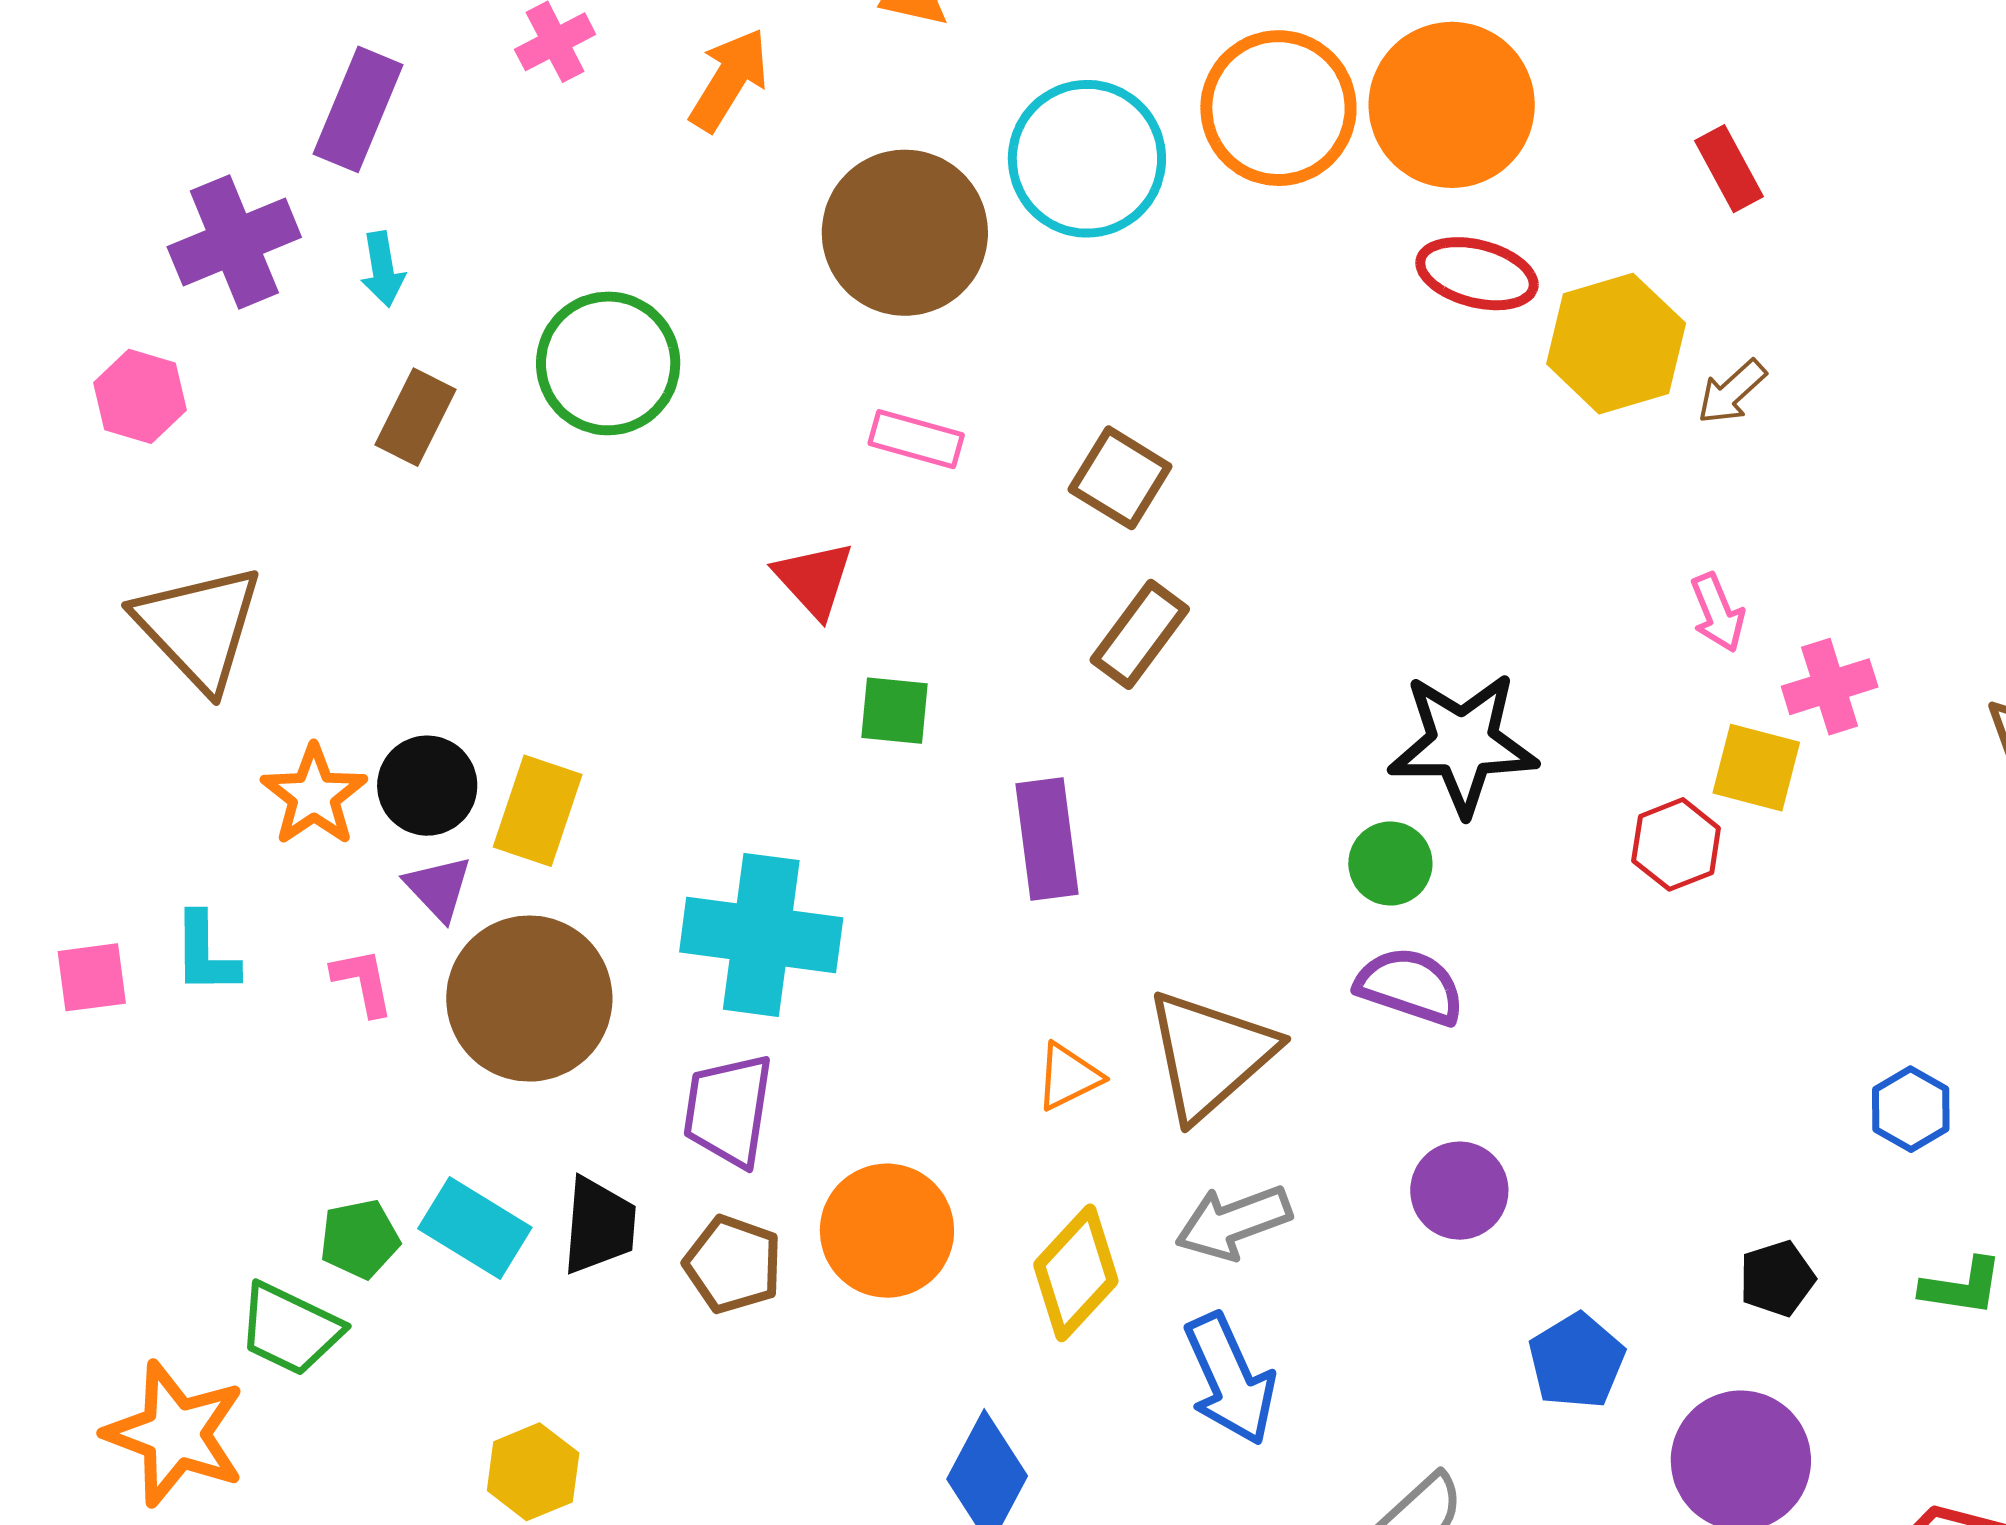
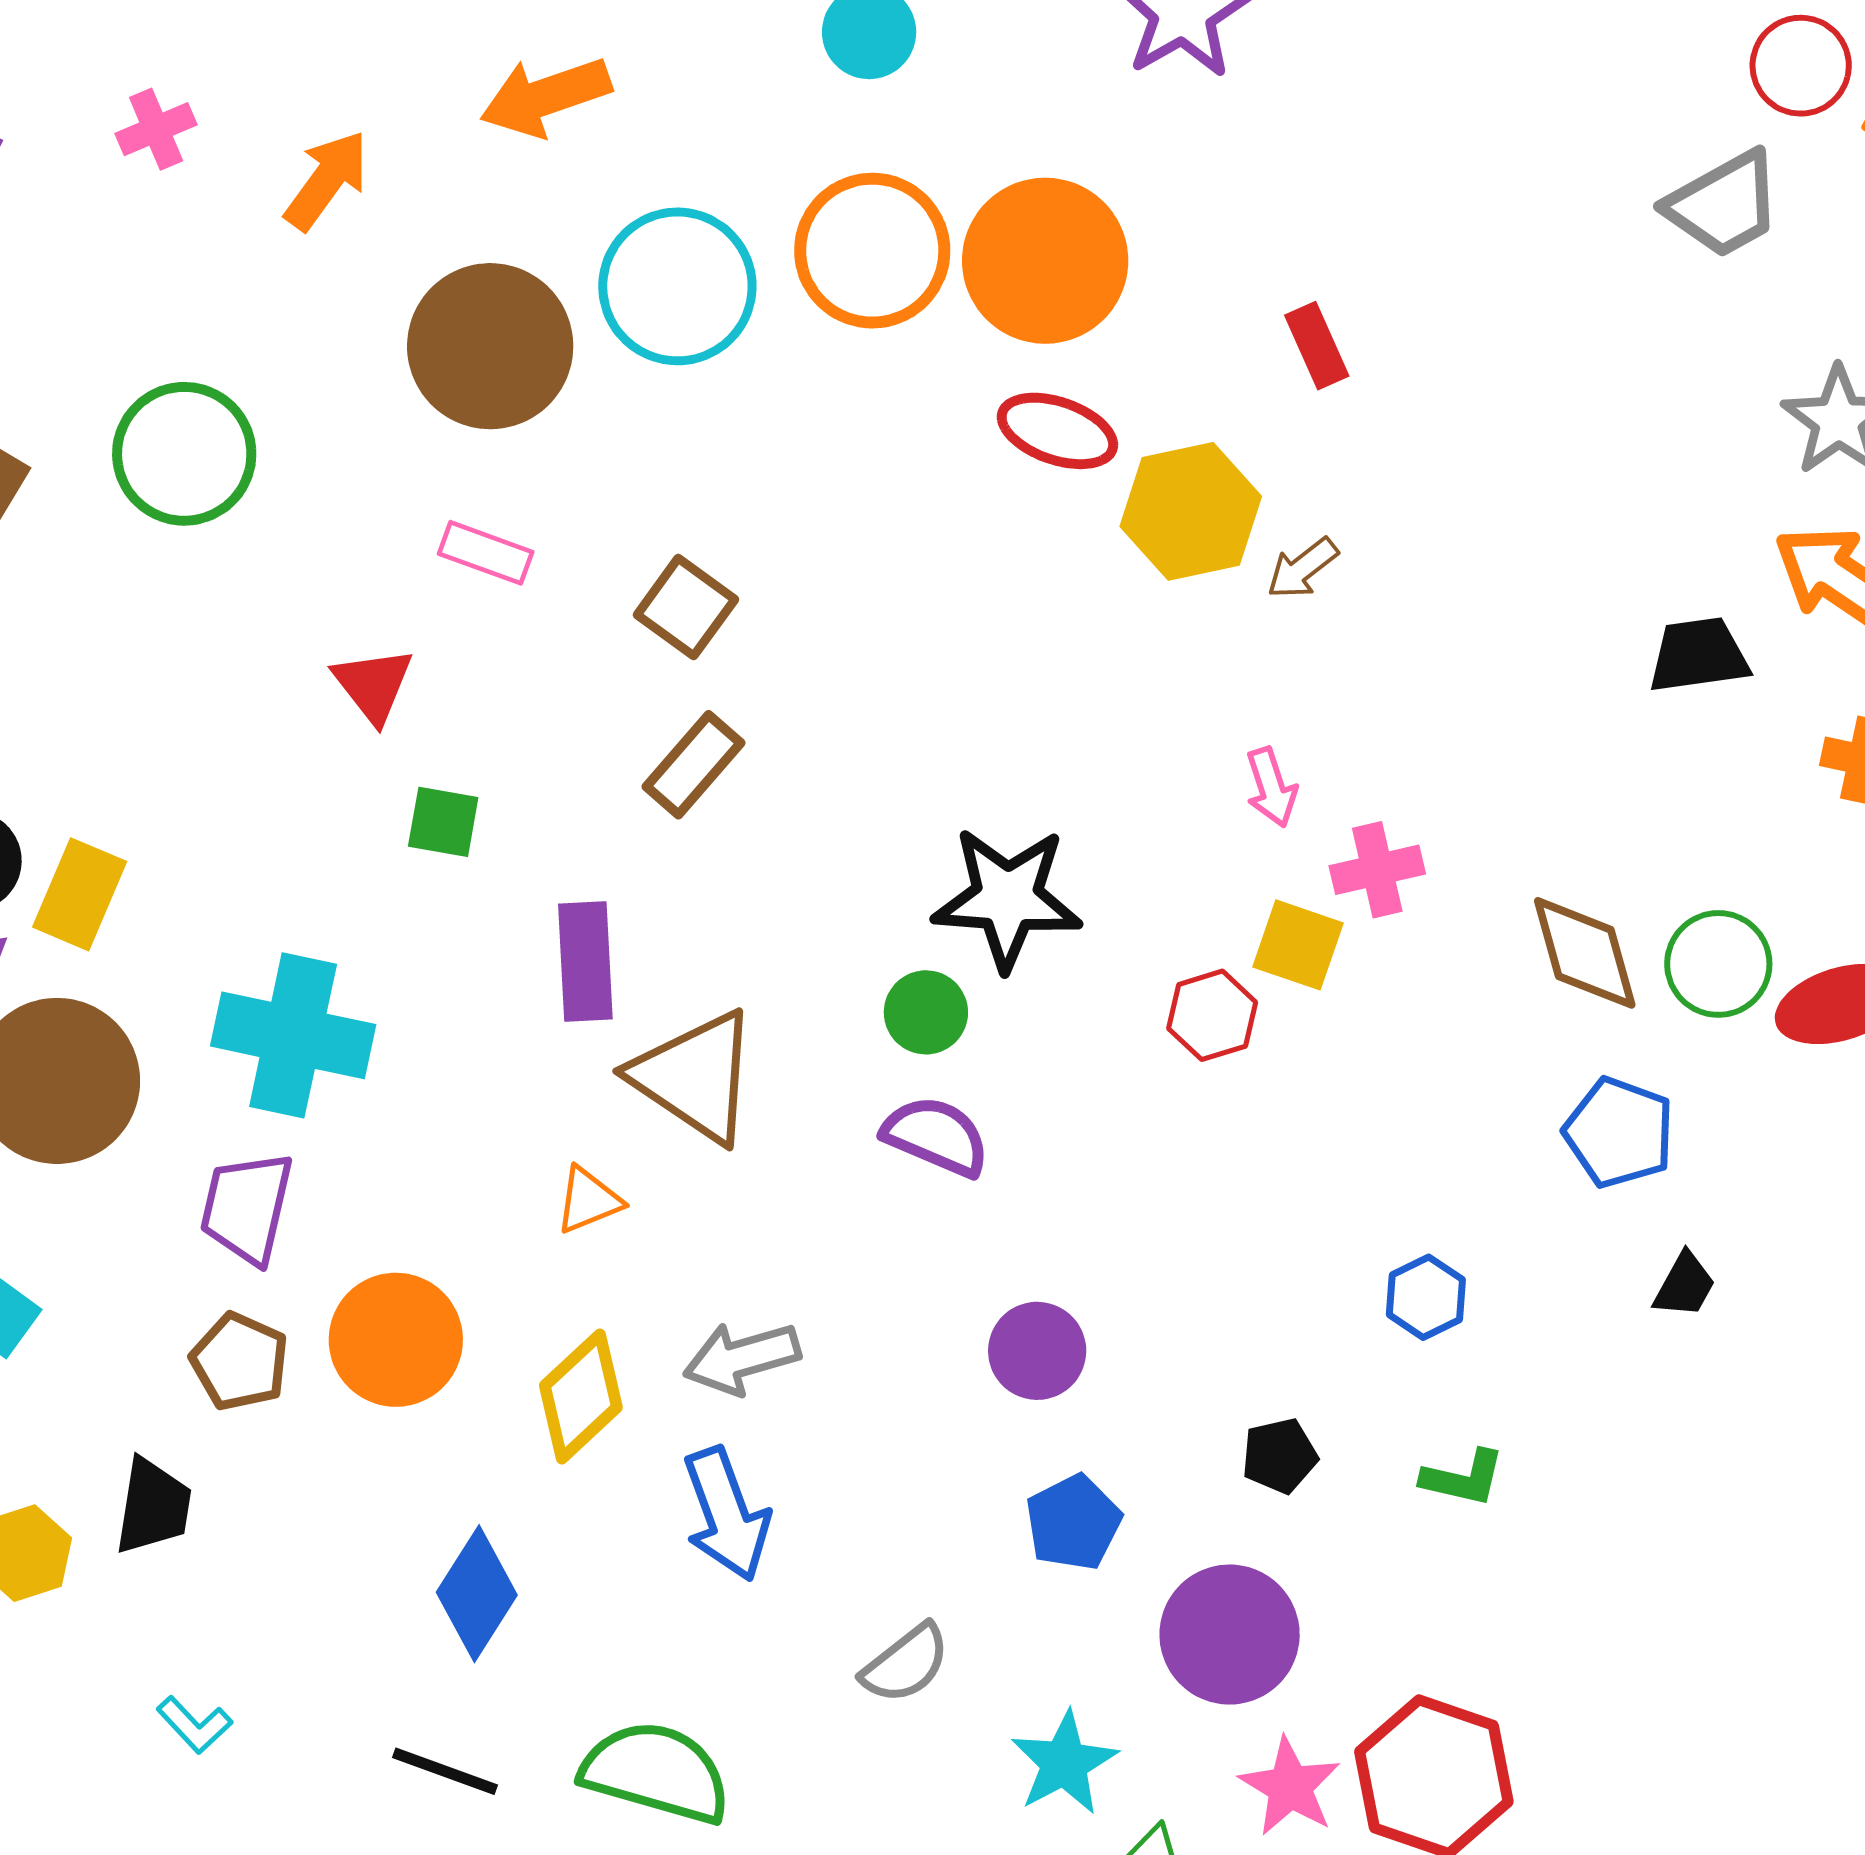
brown triangle: (1210, 1055) -> (695, 1077), moved, turned -49
purple circle: (1459, 1191) -> (1037, 1351), moved
black trapezoid: (599, 1226) -> (153, 1506), moved

